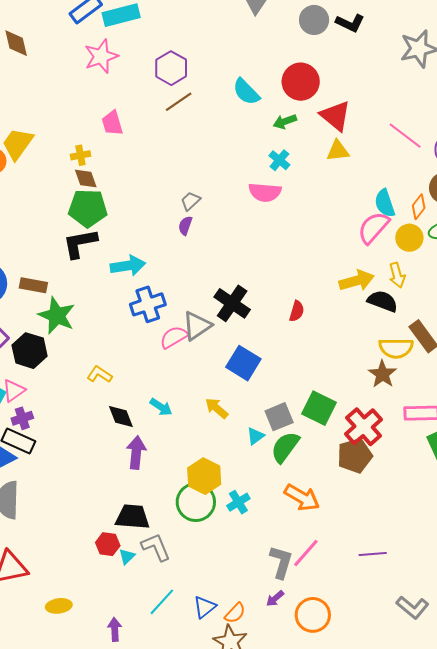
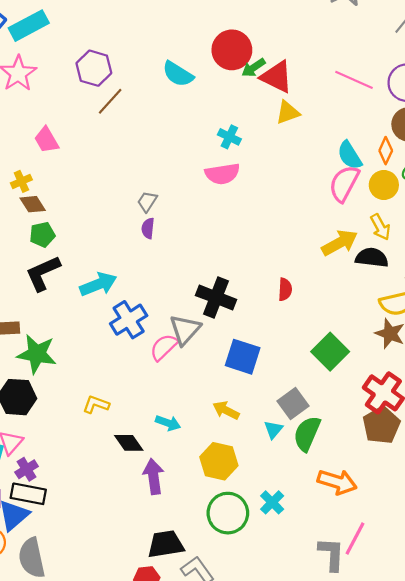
green arrow: (285, 122) -> (254, 68), moved
green pentagon: (88, 208) -> (42, 235), size x0.6
green square: (319, 408) -> (330, 352), moved, turned 32
yellow hexagon: (204, 476) -> (219, 461), moved

